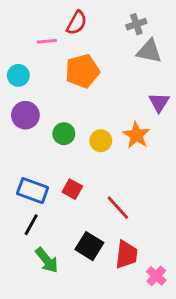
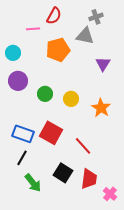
gray triangle: (149, 51) -> (85, 36), moved
purple triangle: (159, 102) -> (103, 64), moved
orange star: (136, 135) -> (101, 108), moved
red square: (72, 189) -> (51, 133), size x1.6

